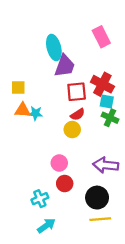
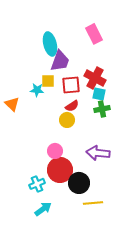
yellow square: (18, 87) -> (48, 81), moved
orange triangle: (23, 110) -> (12, 104), moved, turned 42
cyan star: (36, 113) -> (37, 90), moved
green cross: (110, 118) -> (102, 109), turned -35
red circle: (65, 184) -> (60, 170), size x1.6
black circle: (97, 198) -> (79, 183), moved

